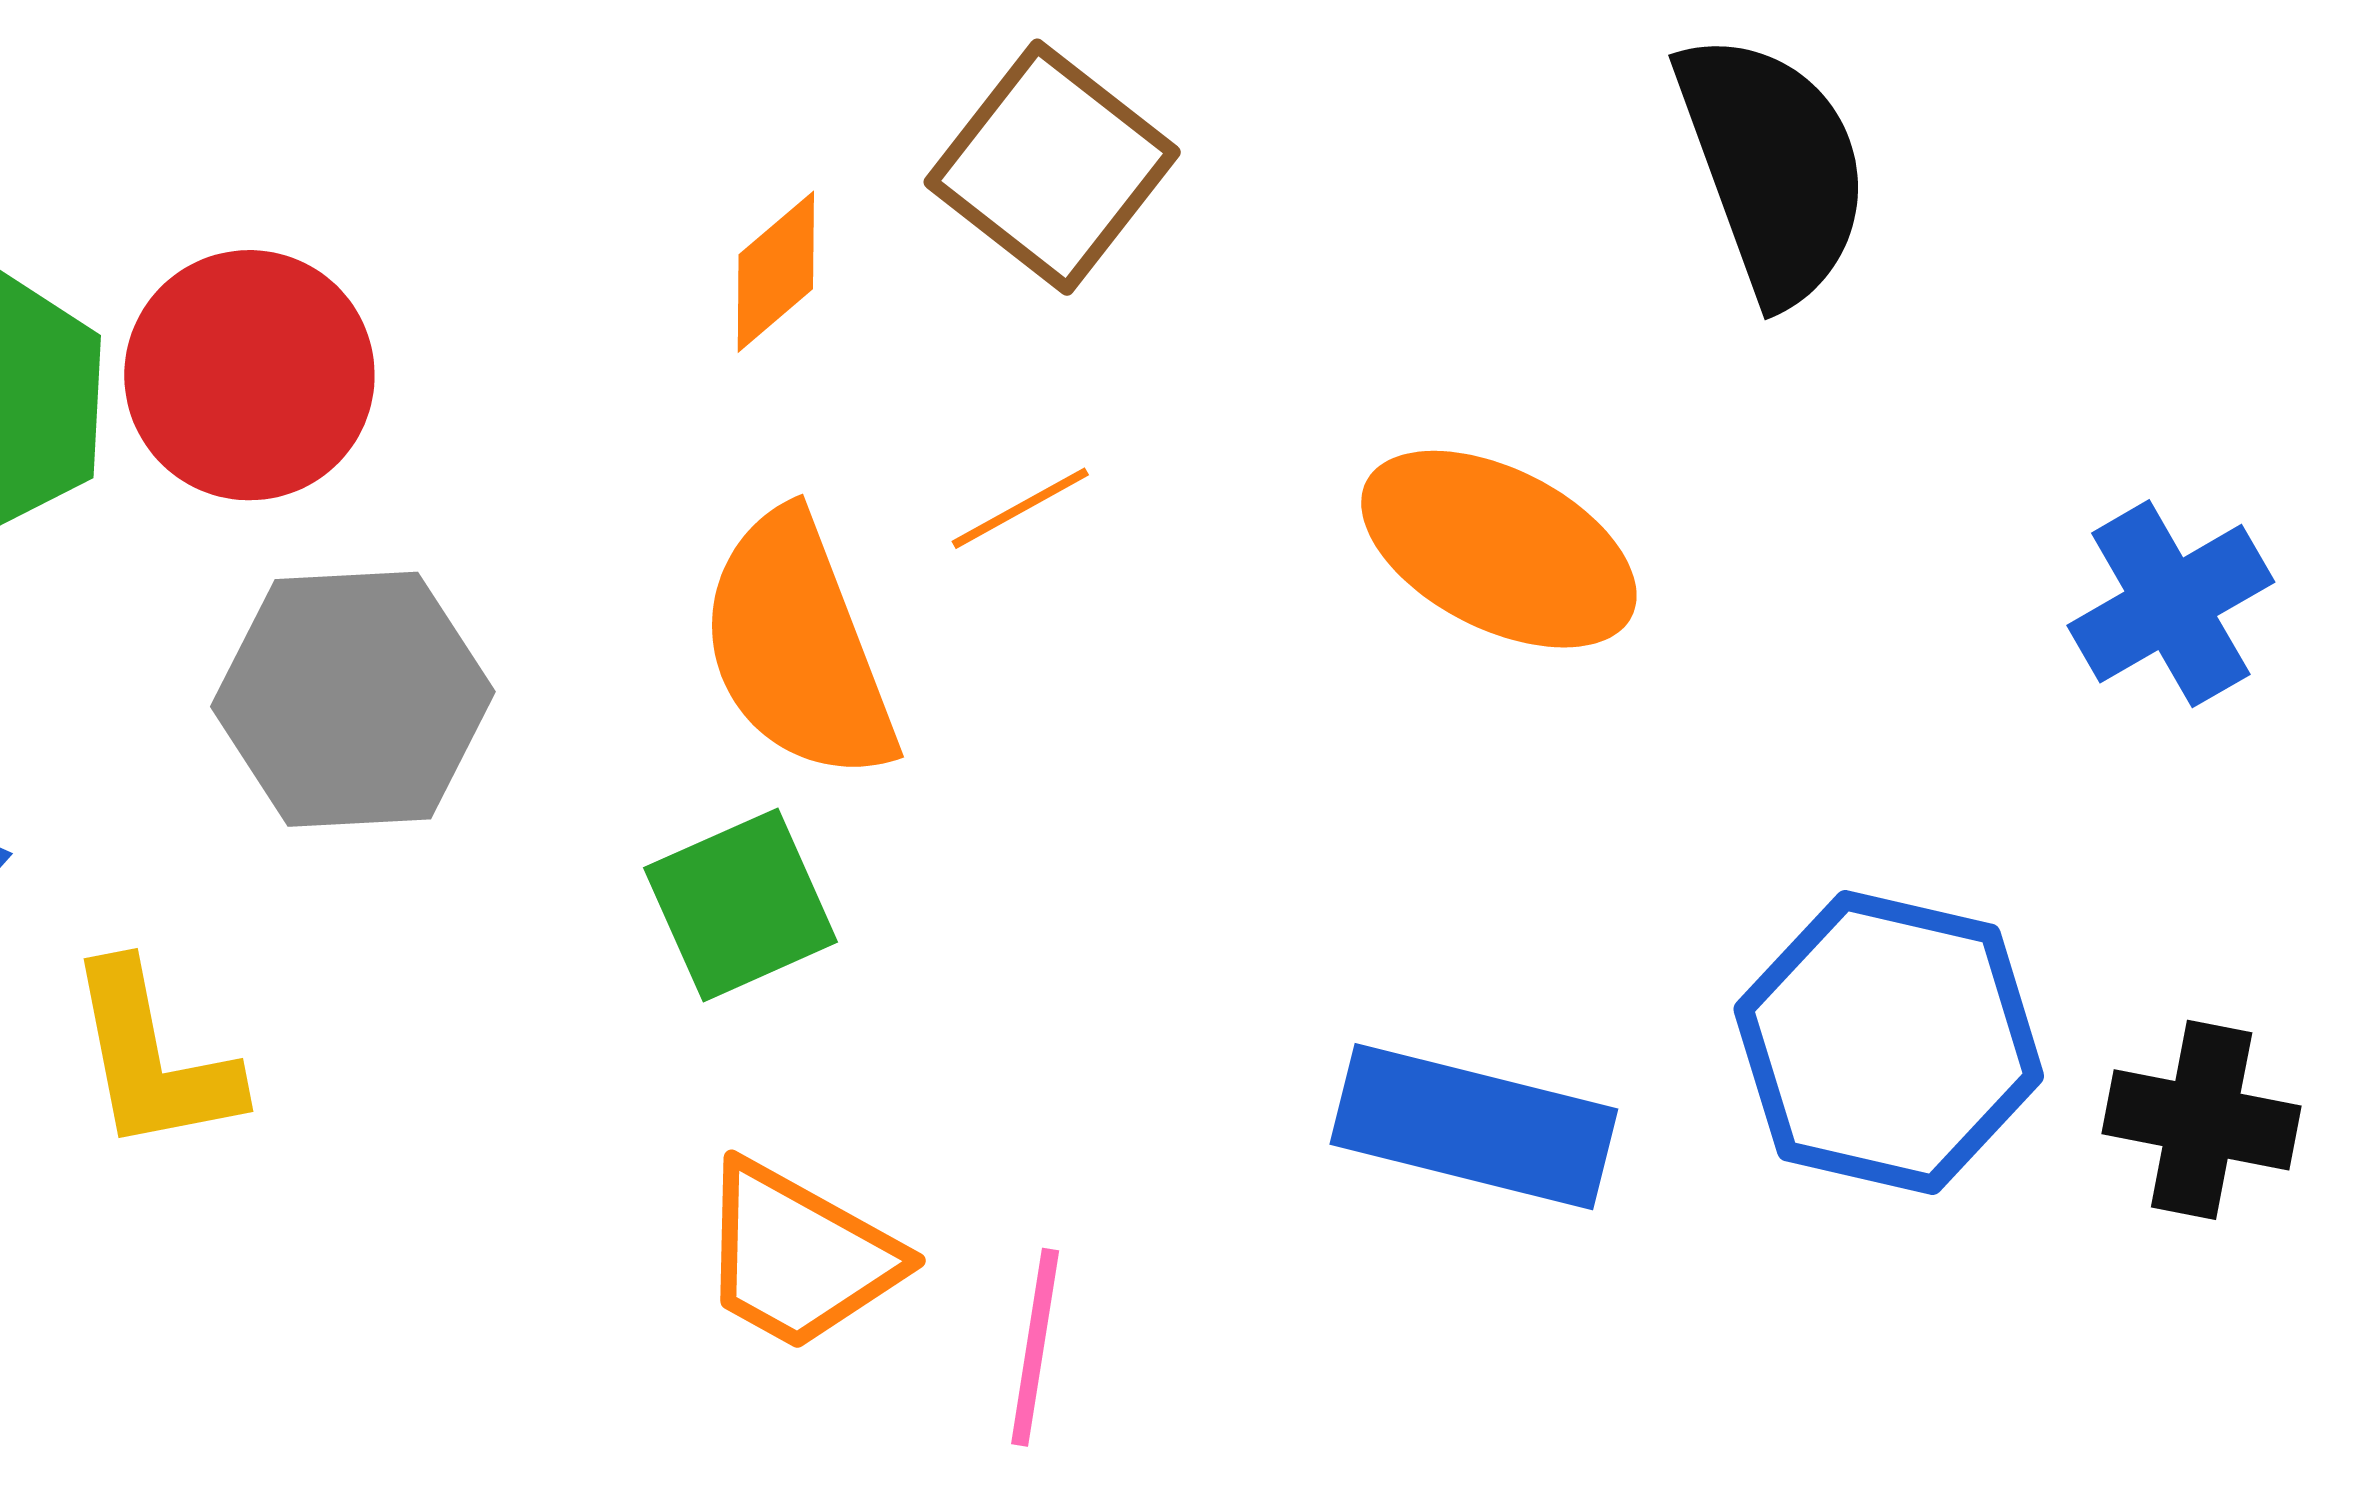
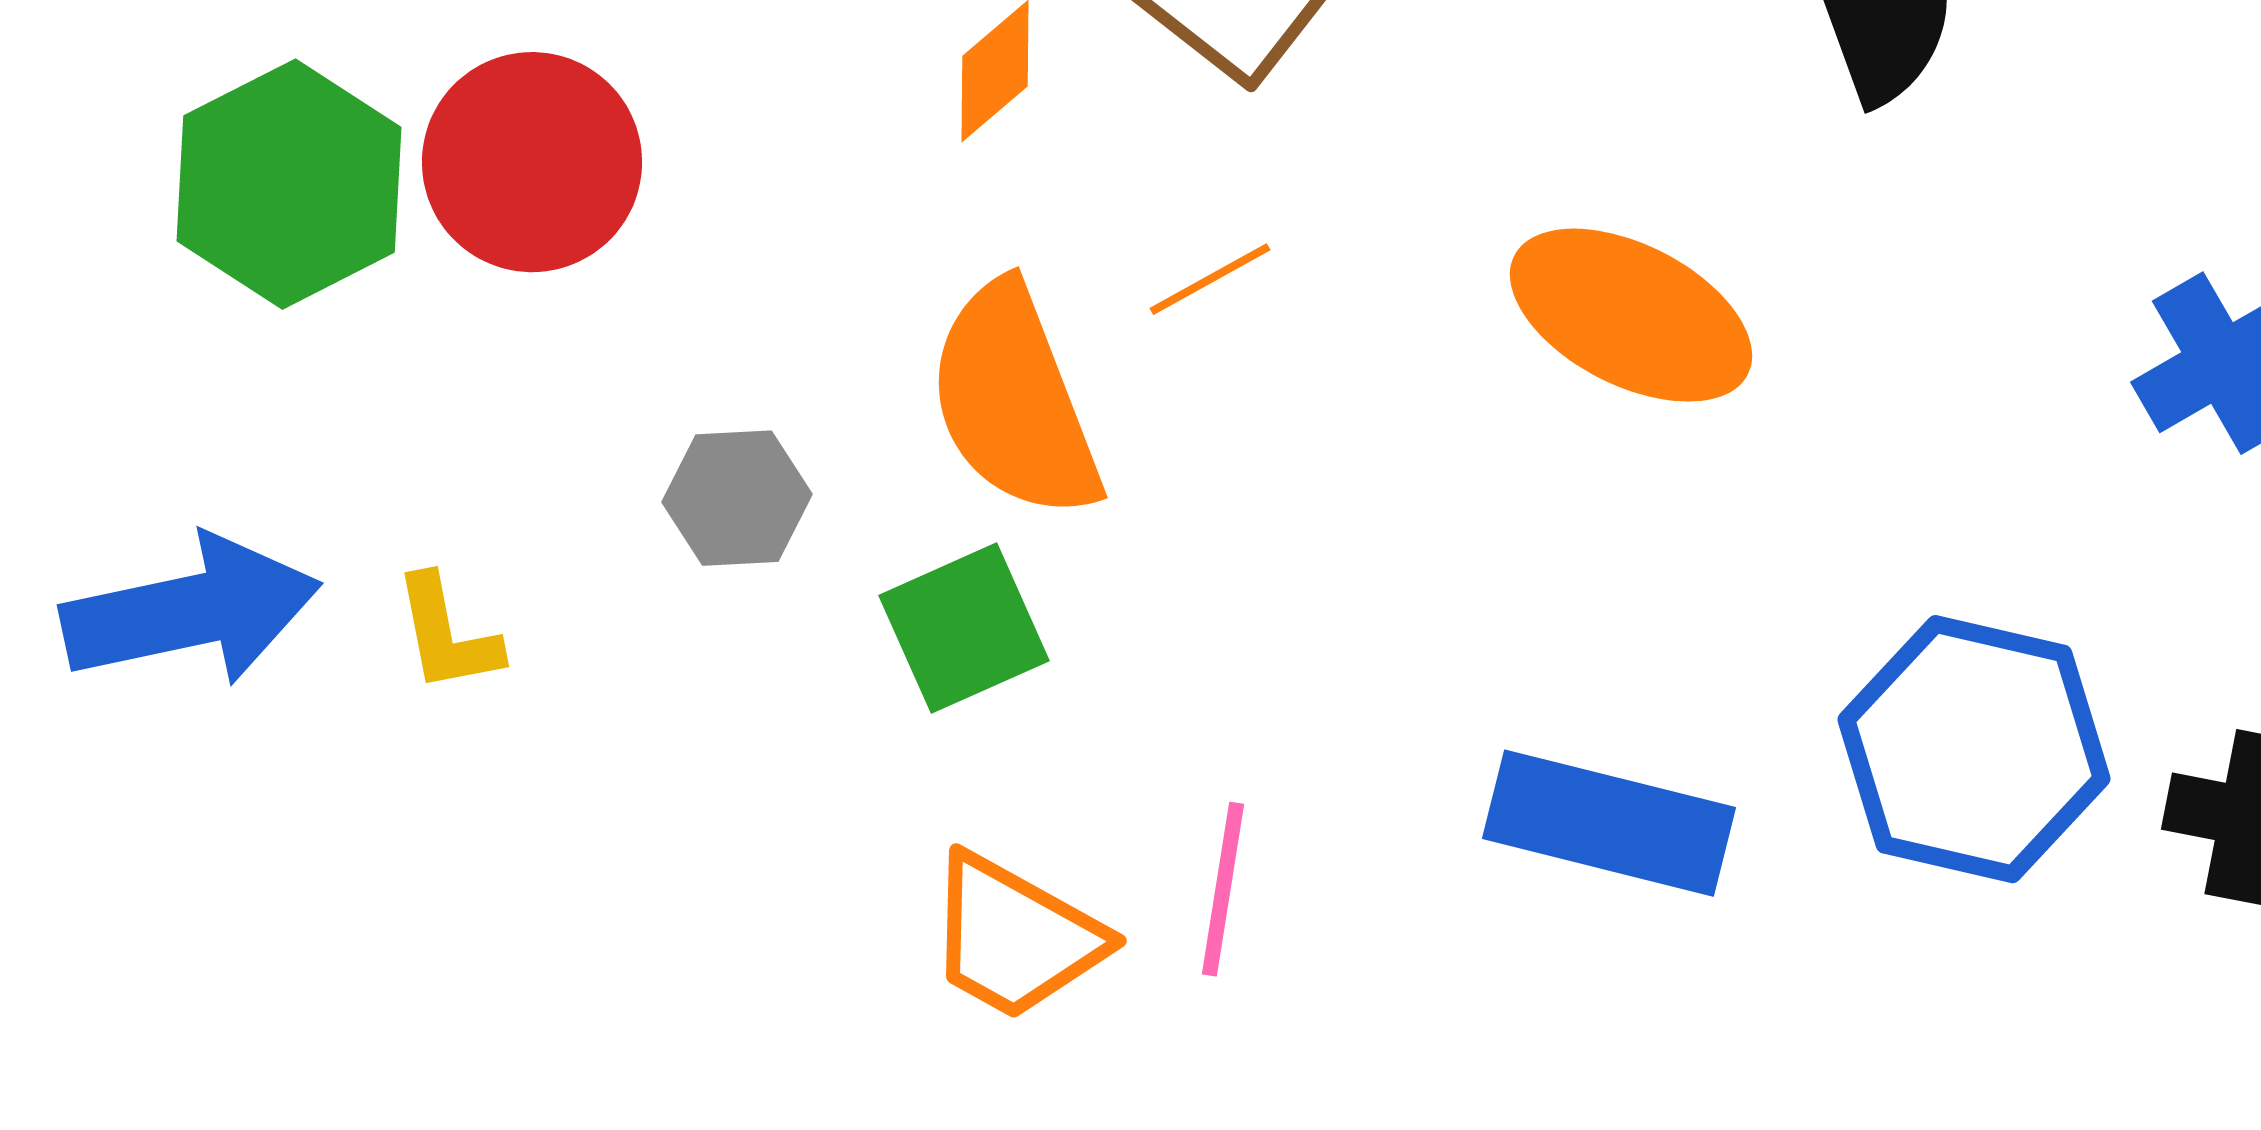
gray hexagon: (353, 699) -> (737, 498), moved, size x0.6
yellow L-shape: (153, 1058) -> (447, 634), moved, size x0.7
pink line: (1035, 1347) -> (1223, 889), moved

